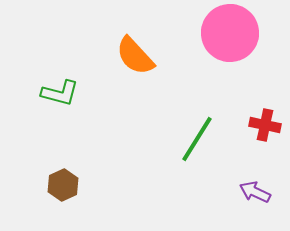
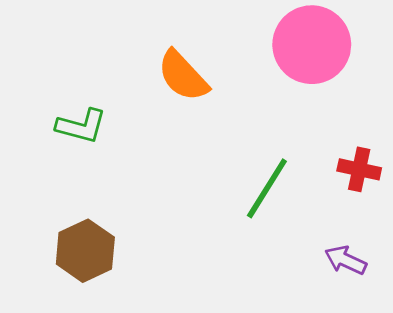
brown hexagon: (63, 185) -> (85, 251), size x1.4

